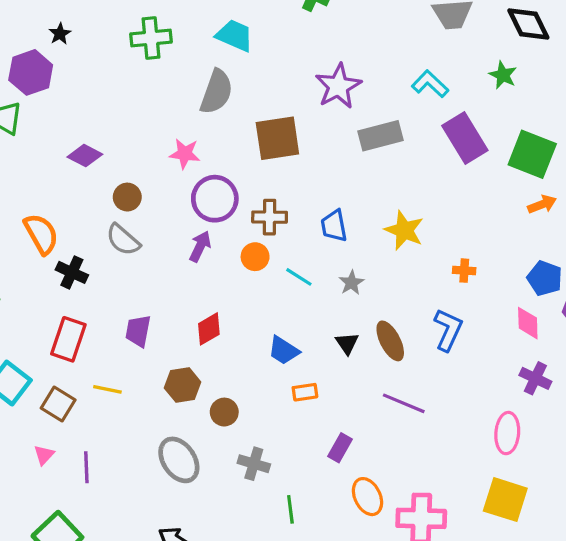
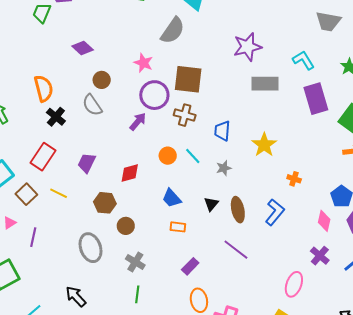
brown square: (277, 138) -> (188, 79), moved
orange circle: (255, 257) -> (168, 156), moved
green line: (290, 509) -> (137, 294), moved

